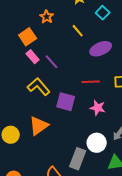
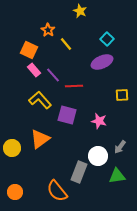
cyan square: (103, 13) -> (107, 39), moved
yellow line: (78, 31) -> (66, 44), moved
orange square: (28, 37) -> (29, 50), turned -30
red line: (91, 82) -> (74, 86), moved

